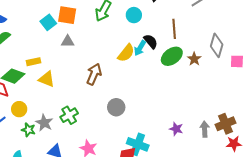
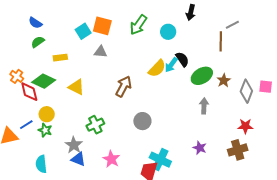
brown line: (174, 29) -> (221, 41), moved
gray diamond: (217, 45) -> (246, 91), moved
yellow rectangle: (33, 62) -> (60, 58), moved
gray star: (44, 123) -> (74, 145), moved
brown cross: (226, 124) -> (238, 150), moved
gray arrow: (205, 129) -> (204, 106), moved
green star: (29, 130) -> (45, 130), moved
red star: (234, 144) -> (245, 126), moved

